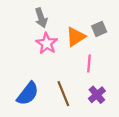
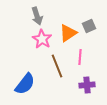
brown line: (63, 94) -> (57, 66), moved
purple cross: (97, 95) -> (87, 85), turned 35

